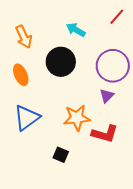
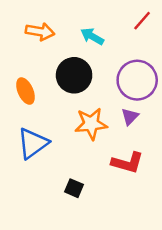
orange arrow: (24, 37) -> (40, 32), moved, turned -55
orange star: (77, 118) -> (91, 124), moved

